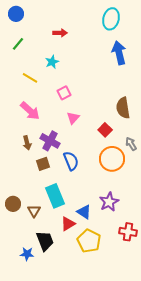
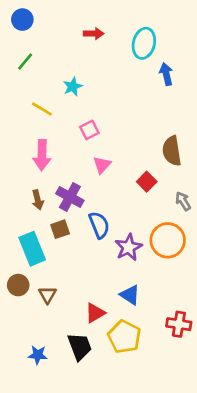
cyan ellipse: (111, 19) -> (144, 43), moved
red arrow: (60, 33) -> (94, 34), moved
blue arrow: (119, 53) -> (166, 74), size x0.7
pink arrow: (30, 111) -> (42, 155), turned 50
orange circle: (112, 159) -> (168, 240), moved
cyan rectangle: (55, 196) -> (32, 249), moved
purple star: (109, 202) -> (129, 247), moved
blue triangle: (84, 212) -> (130, 295), moved
black trapezoid: (45, 241) -> (80, 347), moved

